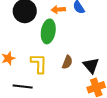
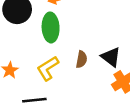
yellow L-shape: (39, 63) -> (48, 68), turned -110

